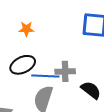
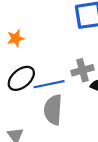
gray cross: (65, 71) -> (82, 70), moved

